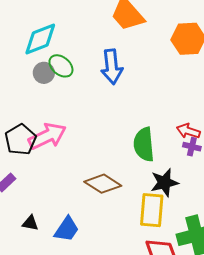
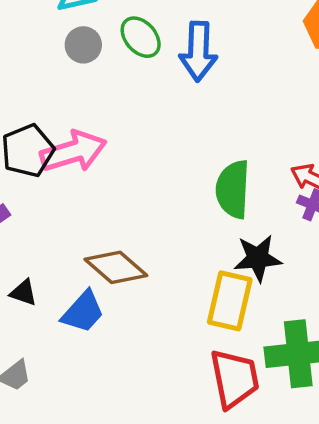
green ellipse: (61, 66) -> (141, 37), moved
brown diamond: (103, 184) -> (116, 267), moved

